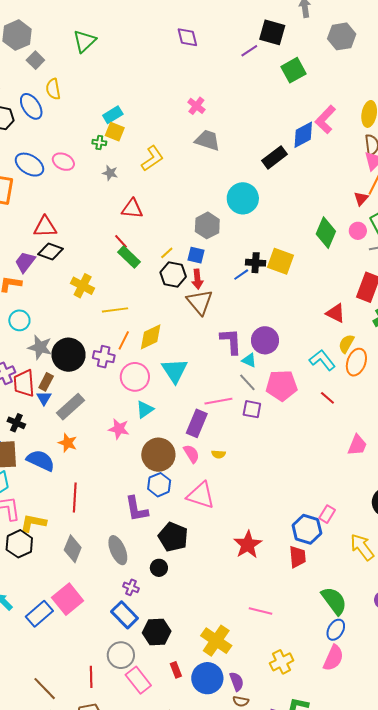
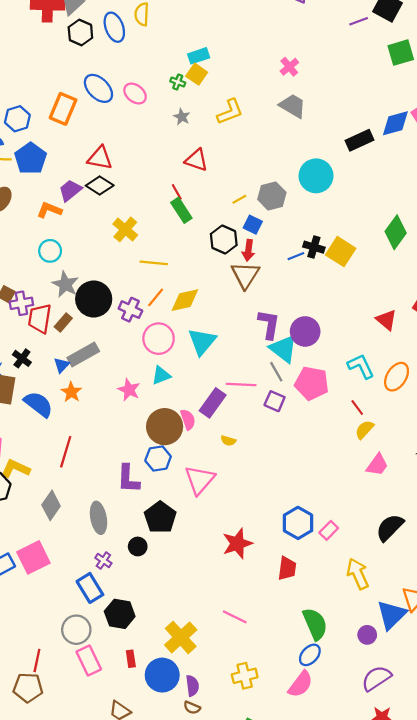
yellow line: (167, 253) -> (239, 199), moved
yellow semicircle: (346, 344) -> (364, 430), moved
cyan triangle: (249, 360) -> (283, 349), size x1.8
blue triangle: (44, 398) -> (62, 365), moved
pink semicircle: (191, 454) -> (188, 420), moved
pink triangle: (201, 495) -> (200, 480), turned 40
blue hexagon: (307, 529) -> (298, 523), moved
red line: (91, 677) -> (37, 660), moved

